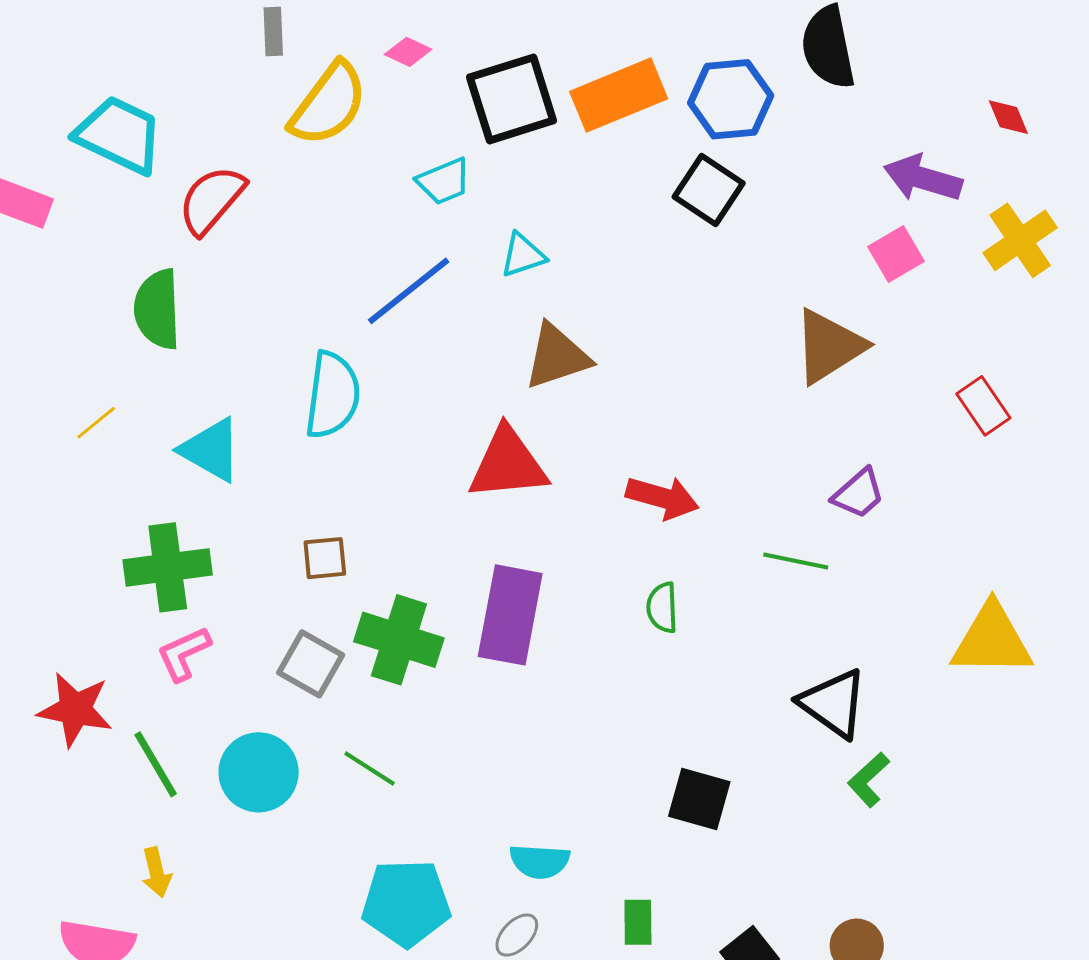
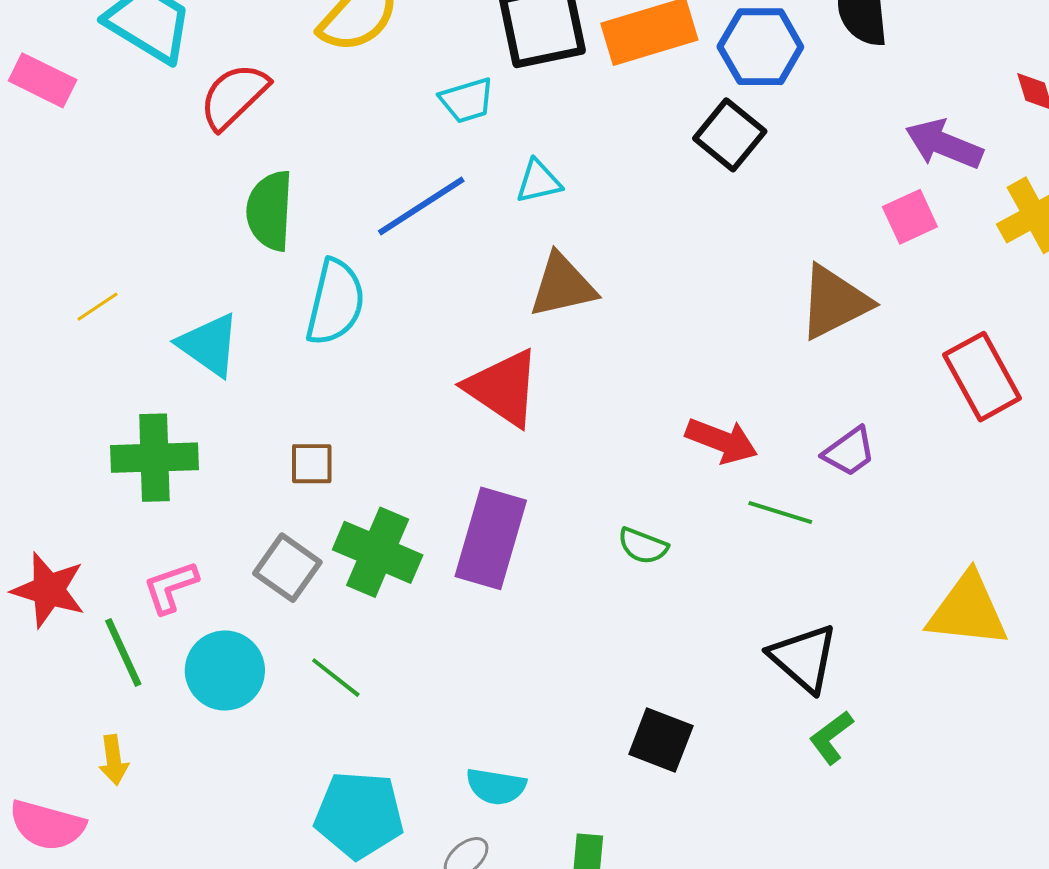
green semicircle: (157, 309) -> (270, 211), moved
red rectangle: (983, 406) -> (982, 377), size x1.5
red triangle: (508, 464) -> (503, 388), turned 34
red arrow: (662, 498) -> (722, 441), moved
green semicircle: (662, 608) -> (643, 546), turned -72
pink L-shape: (184, 654) -> (171, 587), moved

